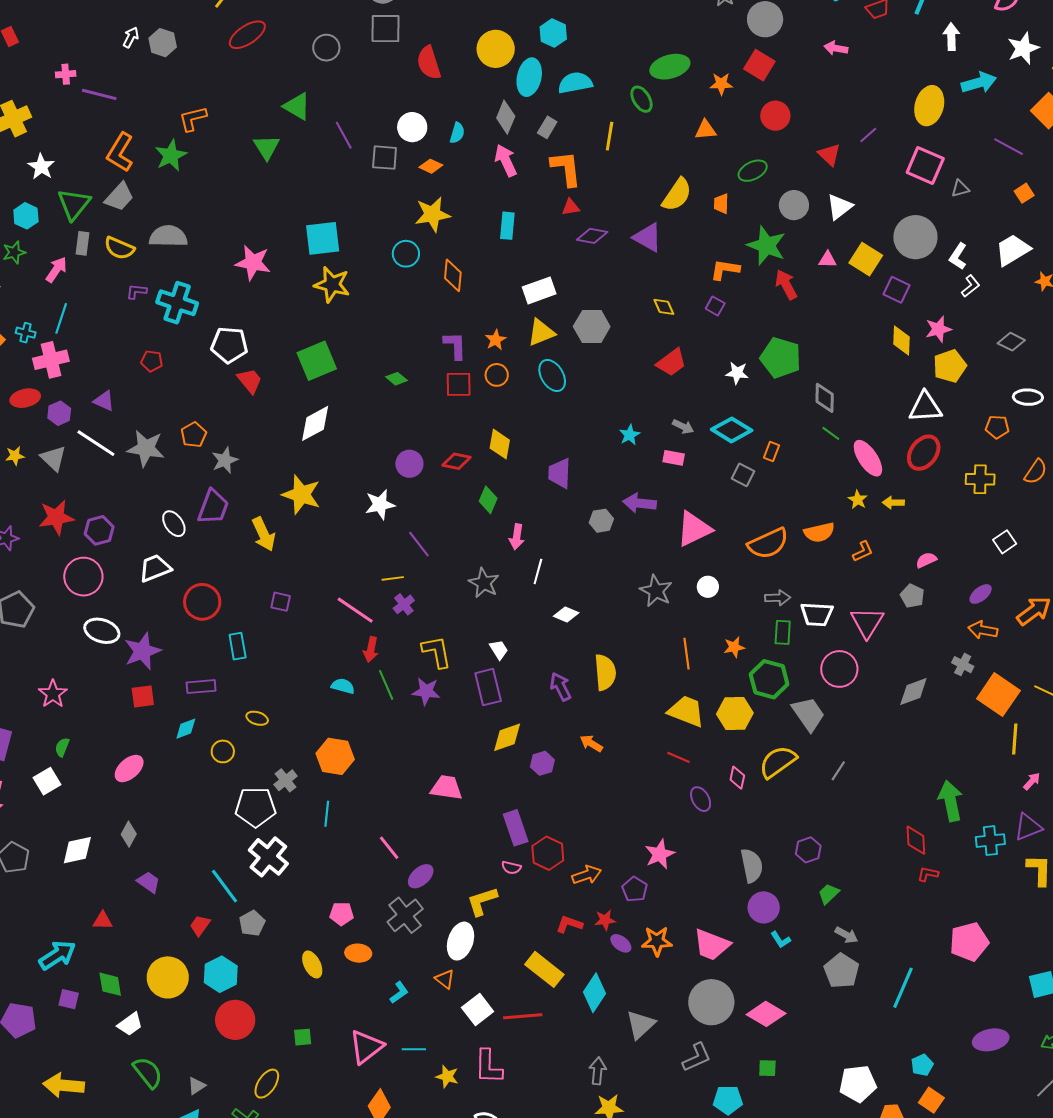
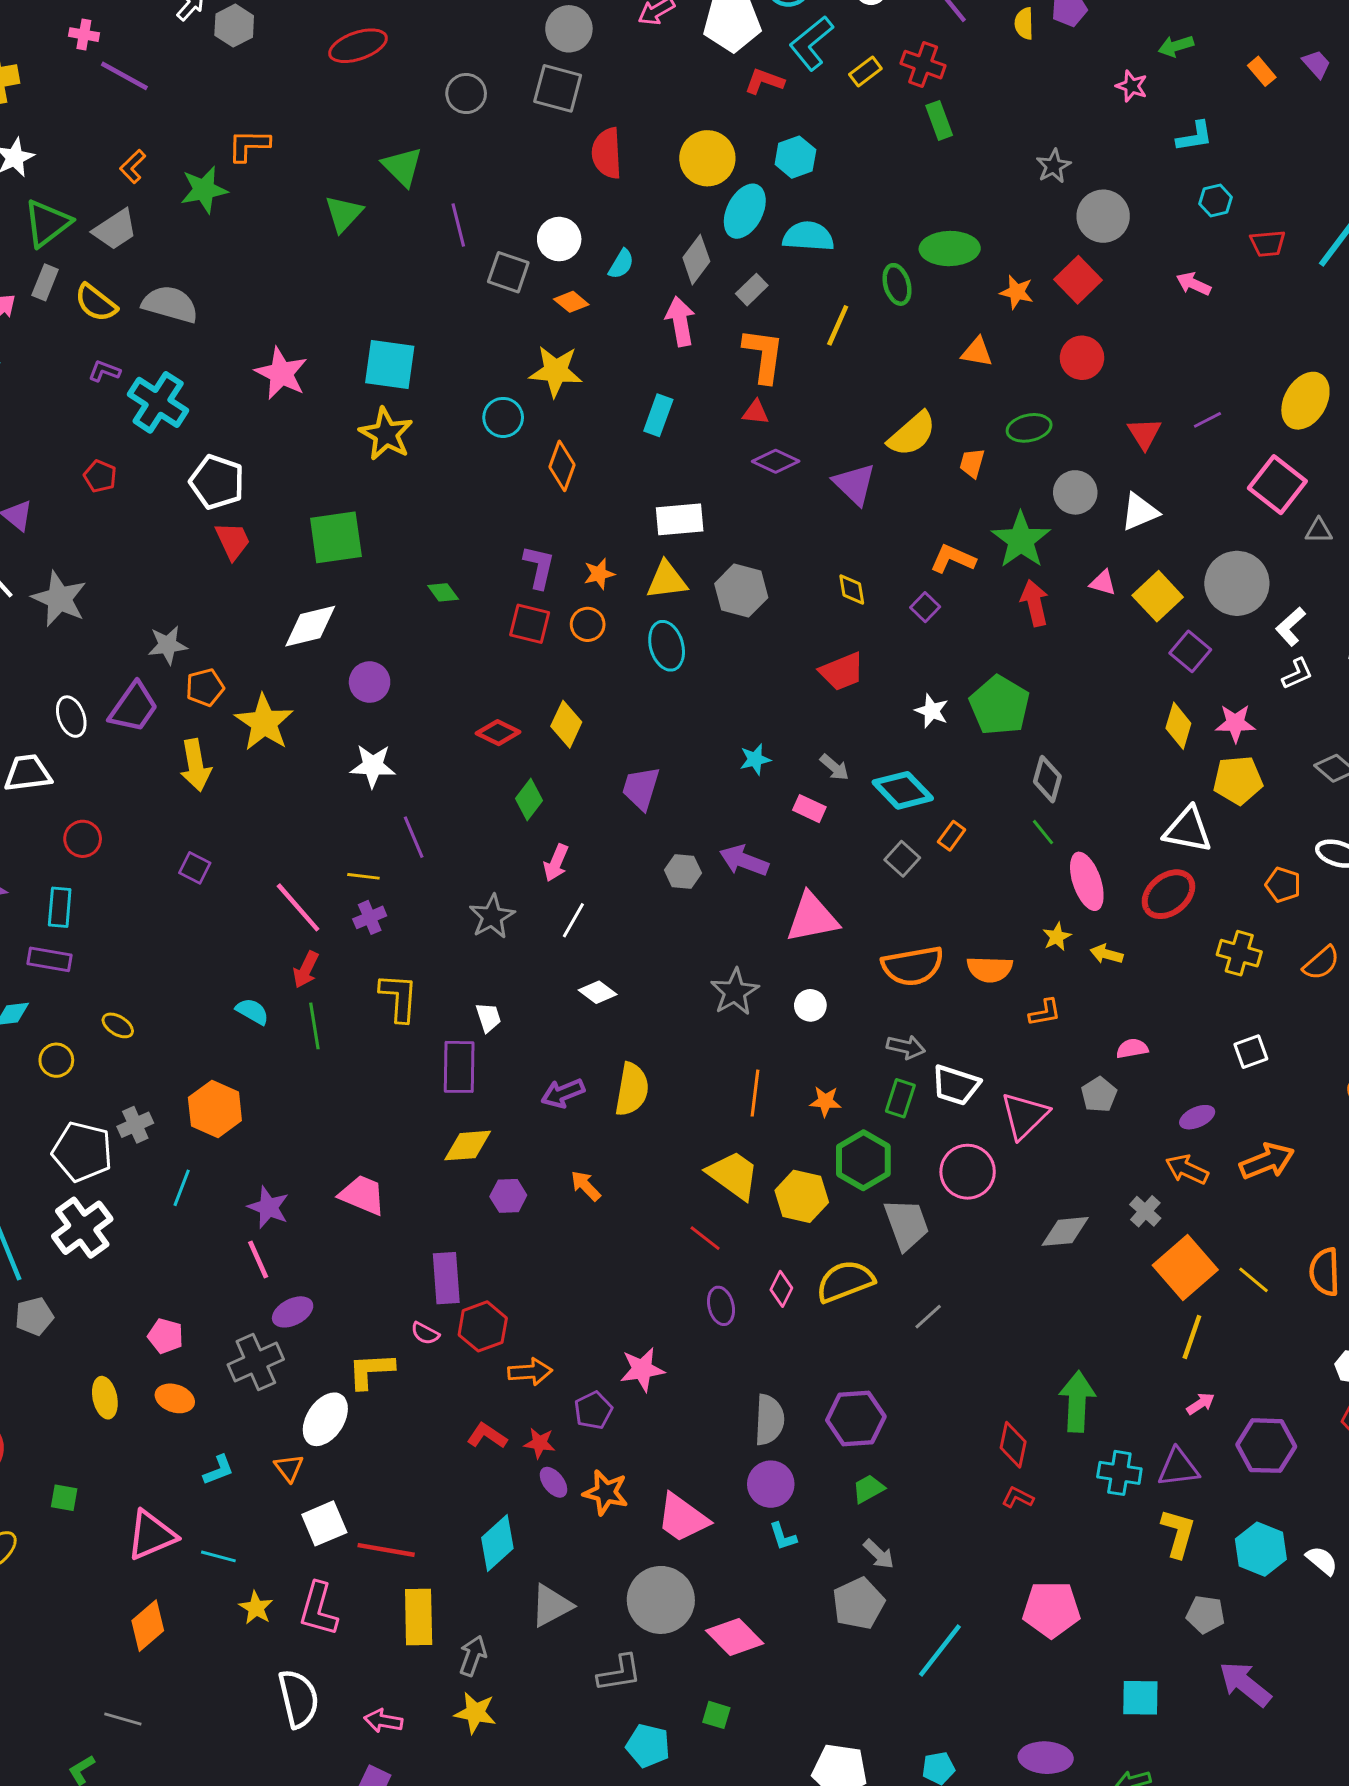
orange L-shape: (120, 152) -> (133, 166), size x0.6
orange pentagon: (194, 435) -> (205, 687), moved
purple circle: (409, 464) -> (370, 682), moved
red circle: (202, 602) -> (83, 839), size x0.7
cyan rectangle: (238, 646) -> (60, 907), moved
purple arrow: (561, 687) -> (563, 1093), turned -100
purple star: (426, 691) -> (268, 1207), moved
purple hexagon: (808, 850) -> (856, 1418), size x1.5
yellow rectangle: (544, 969) -> (419, 1617), moved, turned 36

